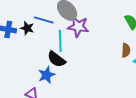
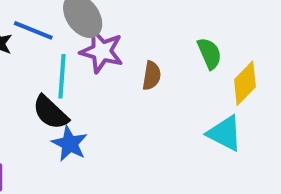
brown semicircle: (126, 50) -> (152, 76), moved
blue star: (47, 75) -> (70, 144), moved, turned -30

